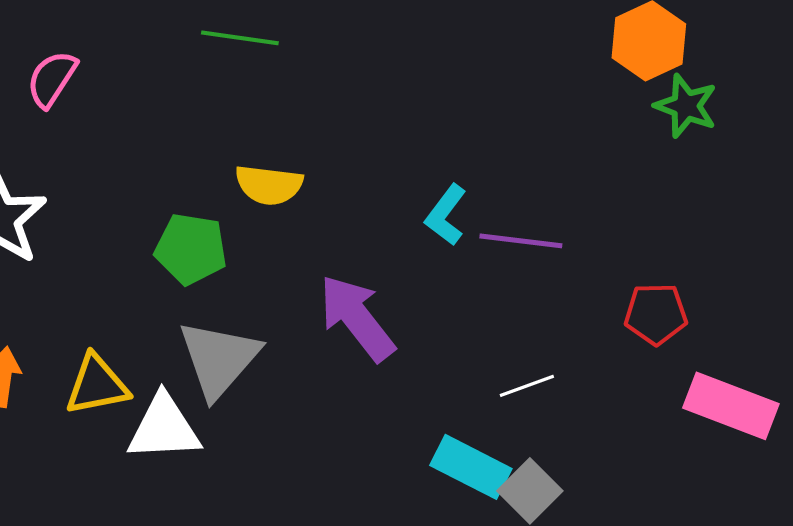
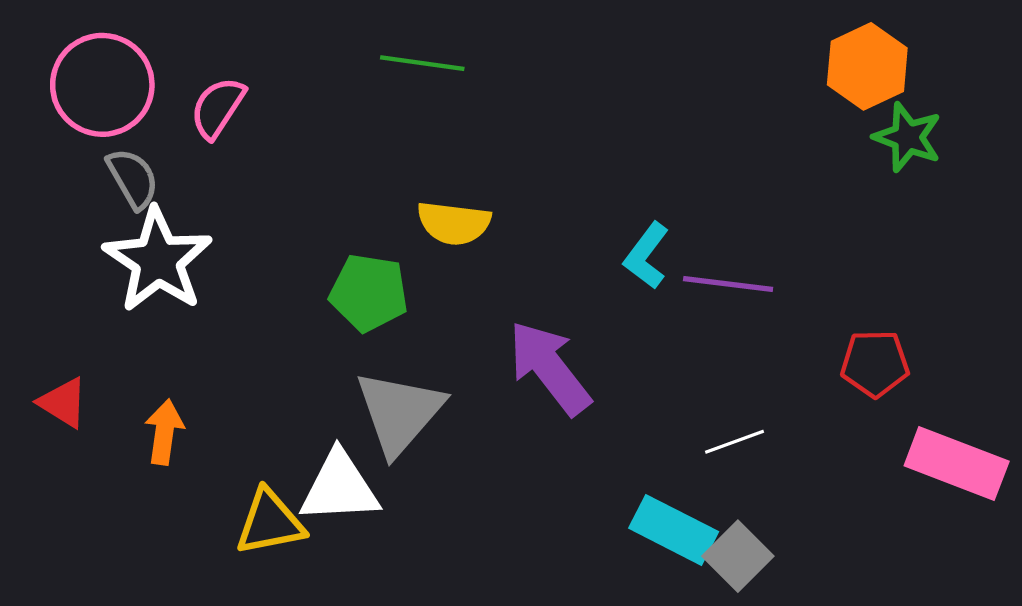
yellow triangle: (97, 385) -> (270, 522), moved

